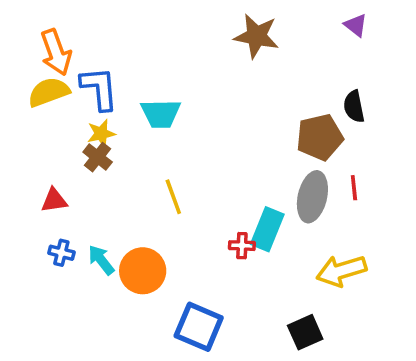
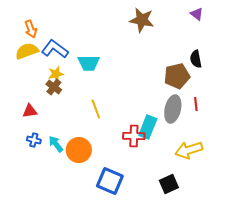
orange arrow: (56, 52) -> (31, 29), size x0.7
blue L-shape: (99, 88) -> (55, 49), turned -48
red cross: (242, 246) -> (134, 136), size x1.5

